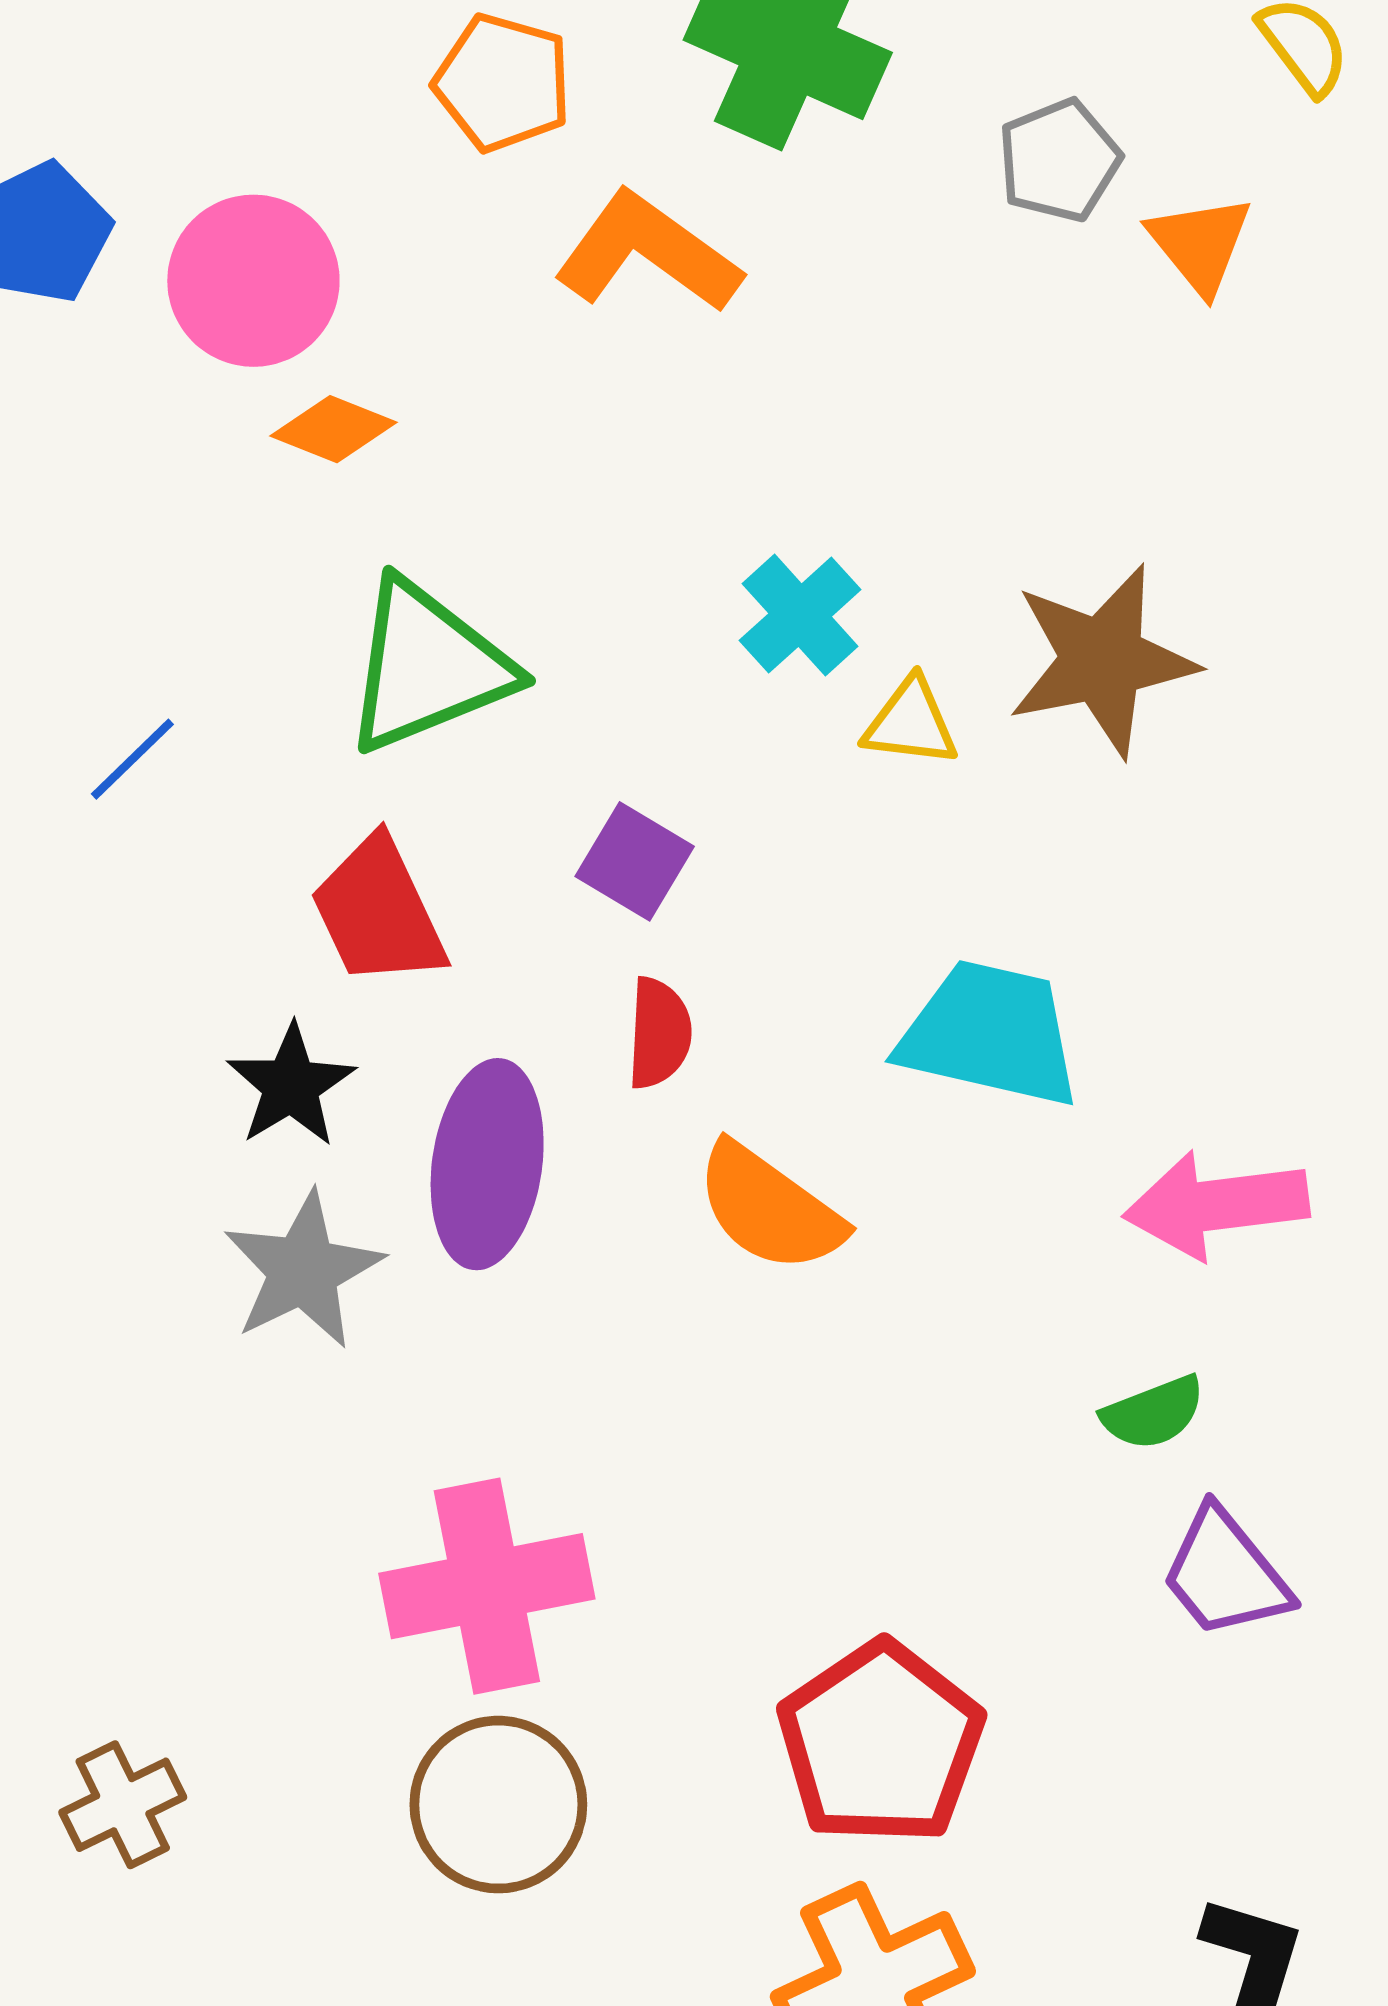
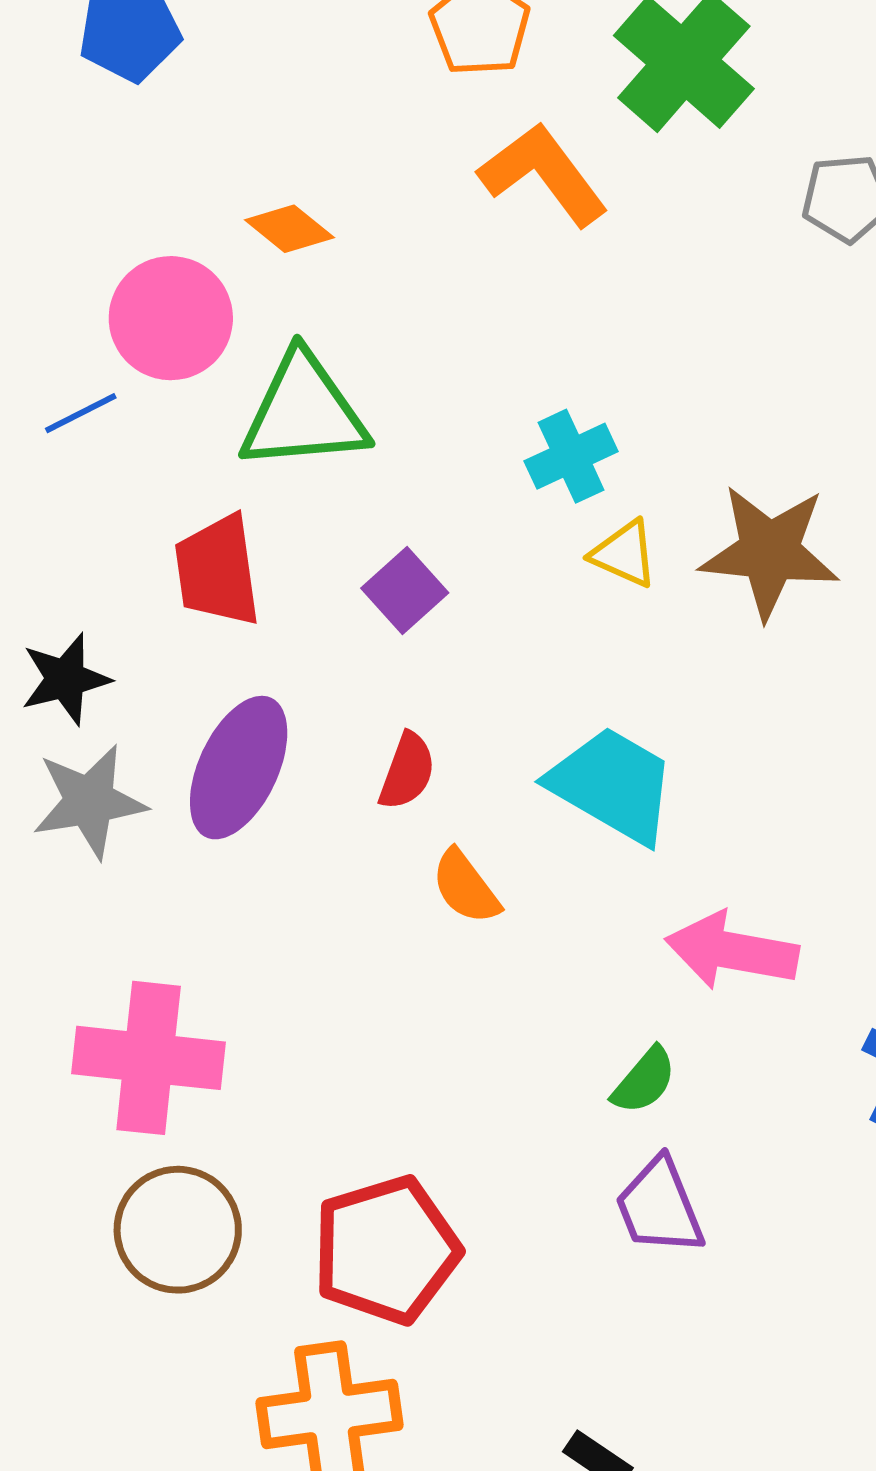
pink circle: (253, 281) -> (171, 318), moved
red semicircle: (659, 1033) -> (407, 771), moved
black star: (291, 1086) -> (65, 679), moved
orange semicircle: (769, 1208) -> (466, 887), moved, size x0.7
green semicircle: (1153, 1413) -> (644, 1081), turned -46
brown circle: (498, 1805) -> (178, 1230), moved

